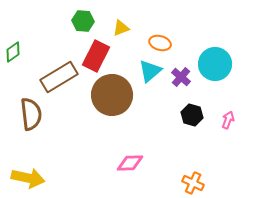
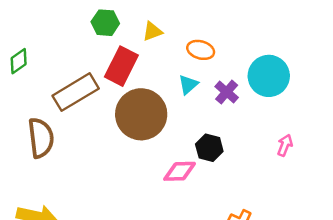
cyan triangle: (150, 71) -> (188, 85), size x0.7
black hexagon: (192, 115) -> (209, 148), moved
pink diamond: (130, 163) -> (180, 171), moved

